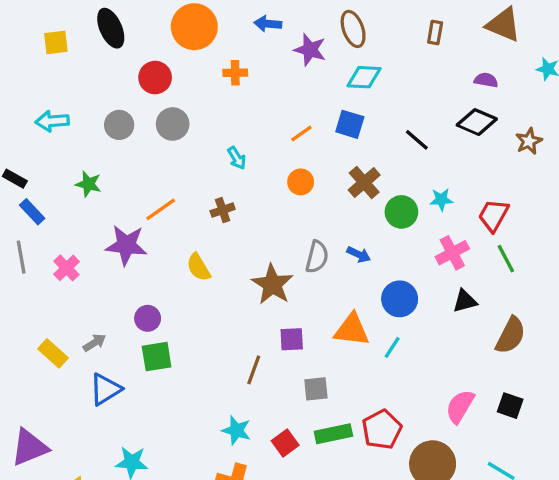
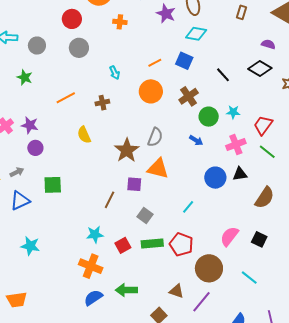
gray circle: (119, 125) -> (37, 46), moved
orange circle: (301, 182) -> (151, 91), size x1.5
purple star: (126, 245) -> (30, 125), moved, size x0.7
blue arrow: (359, 254) -> (196, 140), moved
green line: (506, 259) -> (267, 152), turned -30
blue circle: (400, 299) -> (215, 178), moved
purple circle: (148, 318) -> (35, 148), moved
orange triangle: (352, 330) -> (158, 169), moved
cyan line: (392, 347) -> (188, 207), moved
gray square: (316, 389) -> (145, 216), turned 35
cyan star: (236, 430) -> (95, 234), turned -30
red pentagon: (382, 430) -> (181, 244), turned -30

